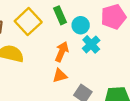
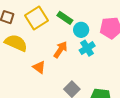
green rectangle: (60, 15) -> (65, 18), turned -42
orange triangle: (60, 76) -> (39, 67), moved, turned 40

